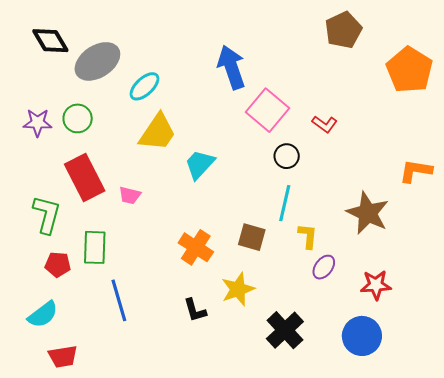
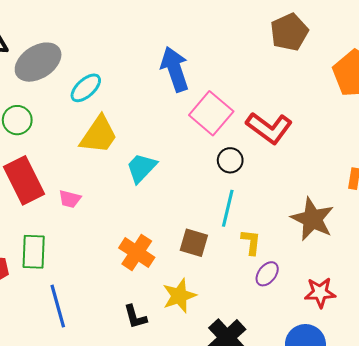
red L-shape: (325, 124) -> (269, 128), size x1.8

